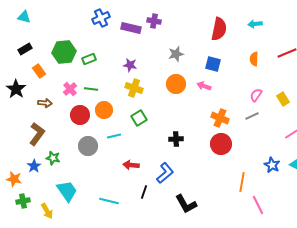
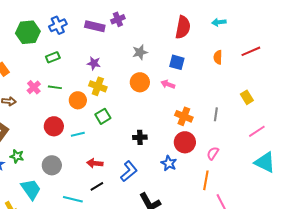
blue cross: (101, 18) -> (58, 25), moved
purple cross: (154, 21) -> (118, 19), turned -32
green hexagon: (64, 52) -> (28, 32), moved
pink semicircle: (256, 95) -> (213, 153), moved
orange circle: (104, 110) -> (78, 100), moved
red circle: (80, 115) -> (54, 126), moved
gray line: (252, 116) -> (216, 114), turned -56
gray circle: (88, 146) -> (52, 165), moved
blue star: (272, 165) -> (169, 163), moved
black line: (144, 192) -> (97, 186), moved, turned 40

